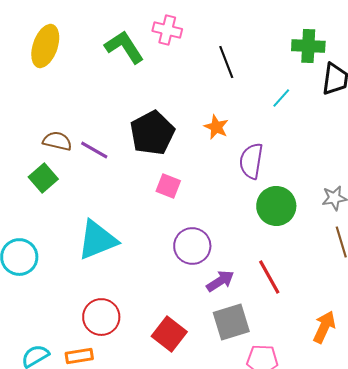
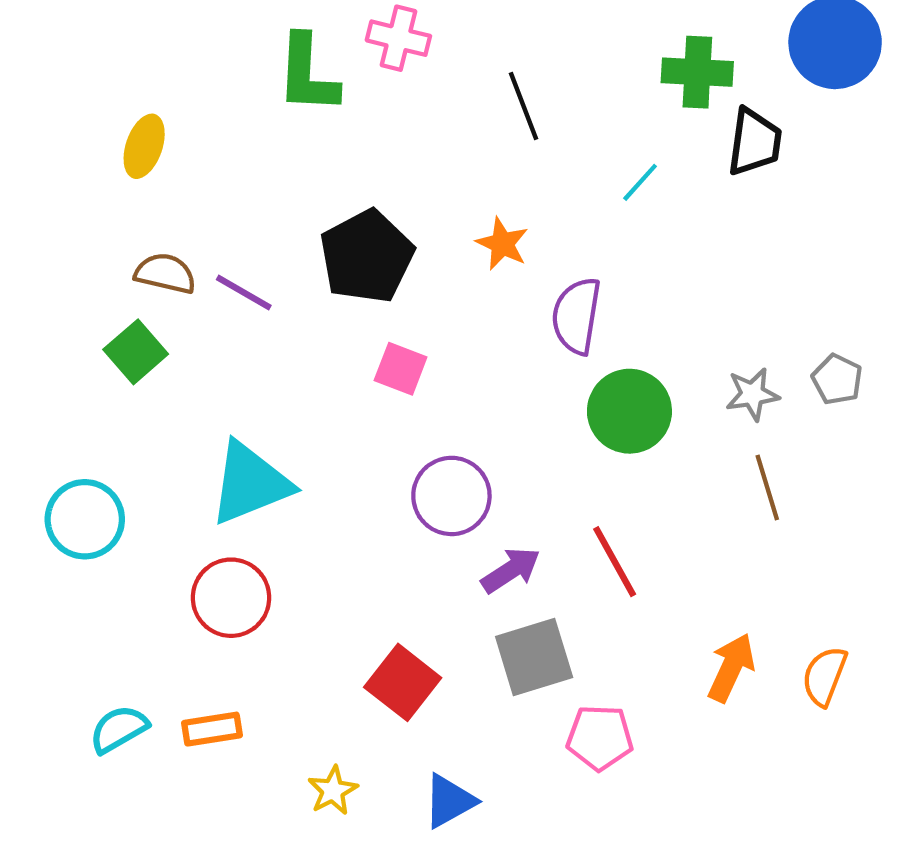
yellow ellipse: (45, 46) -> (144, 146), moved, size x0.7
green L-shape: (124, 47) -> (307, 74), turned -144
red circle: (101, 317) -> (231, 598), moved

